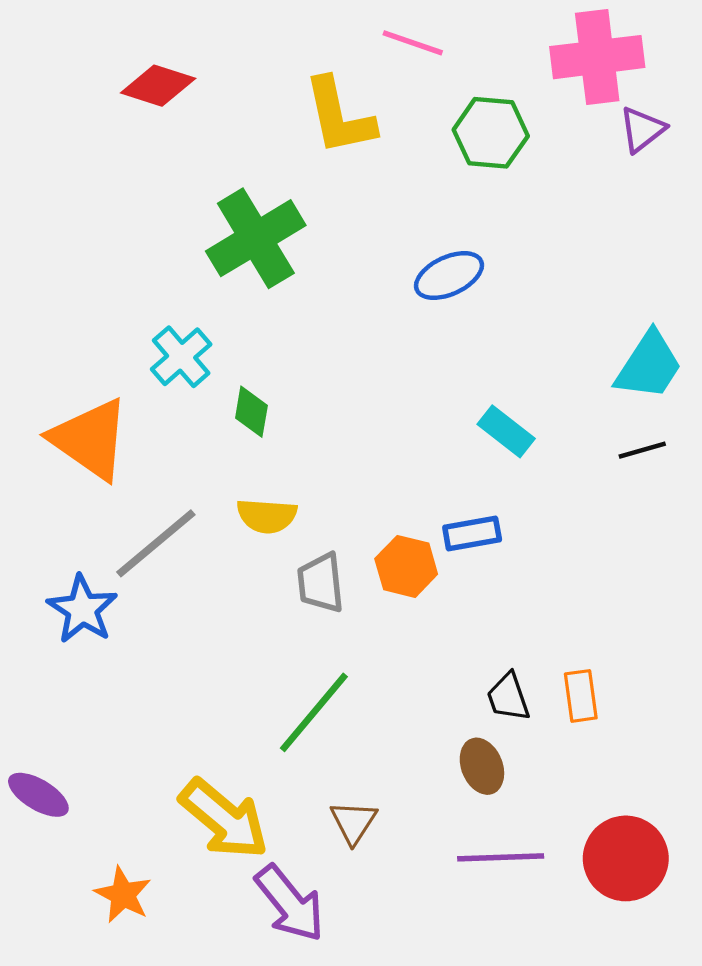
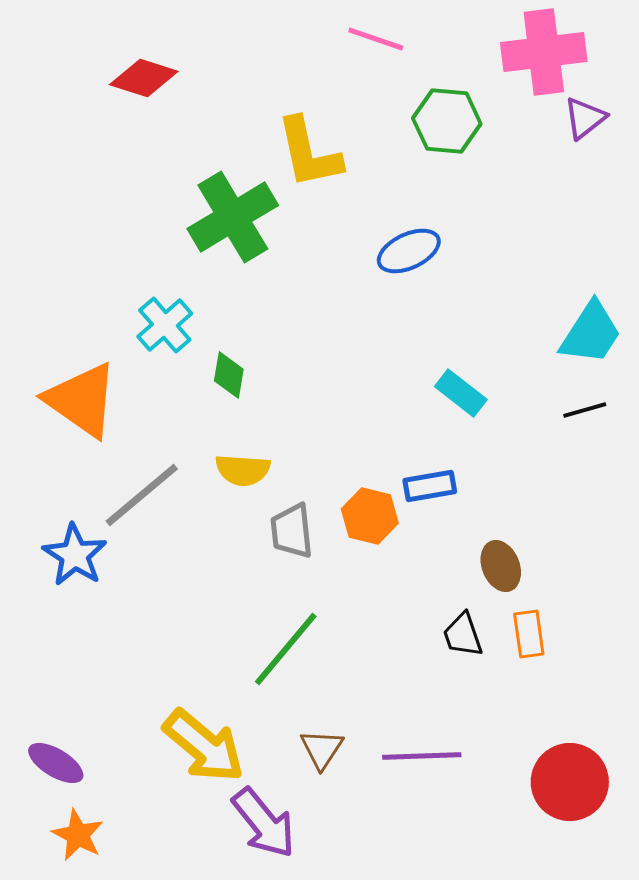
yellow L-shape: (339, 116) -> (309, 153), moved
brown ellipse: (482, 766) -> (501, 566), moved
purple ellipse: (38, 795) -> (56, 763), moved
purple line: (501, 857) -> (422, 756), moved
orange star: (123, 895) -> (78, 835), moved

